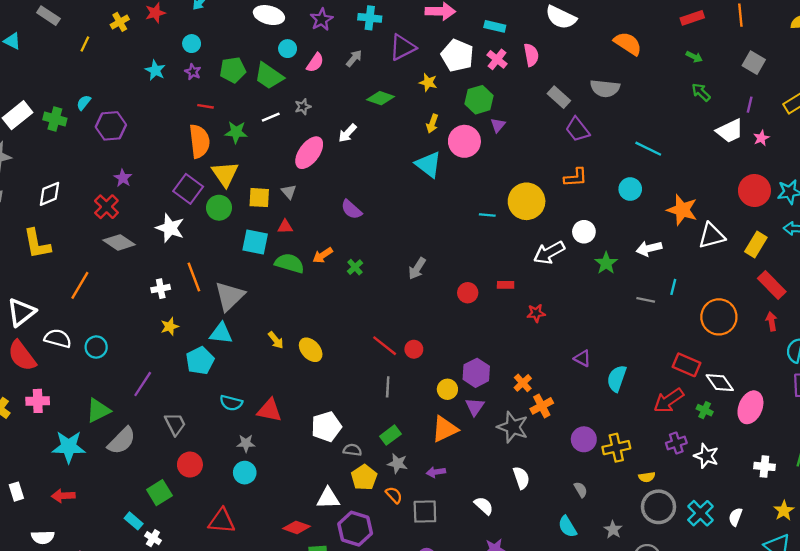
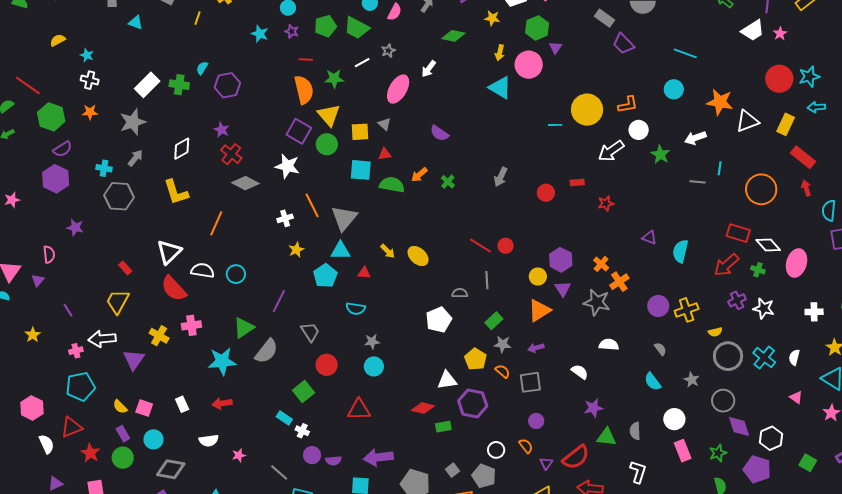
orange L-shape: (576, 177) -> (628, 105), moved
purple star: (123, 178) -> (222, 130), moved
red triangle: (270, 410) -> (364, 273), moved, size x0.6
gray semicircle: (352, 450) -> (460, 293), moved
white semicircle: (521, 478) -> (609, 345), turned -60

